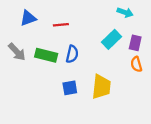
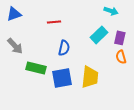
blue triangle: (28, 18) -> (14, 14), moved
green rectangle: (46, 55) -> (36, 68), moved
blue square: (70, 88) -> (62, 78), size x1.5

